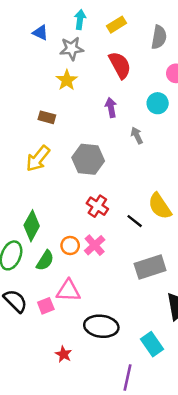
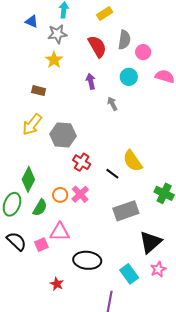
yellow rectangle: (117, 25) -> (105, 14), moved
gray semicircle: (159, 37) -> (124, 40), moved
gray hexagon: (88, 159) -> (63, 135), moved

